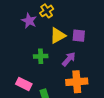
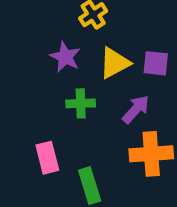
purple star: (29, 21) -> (65, 57), moved
pink rectangle: (24, 84) -> (47, 158), turned 49

